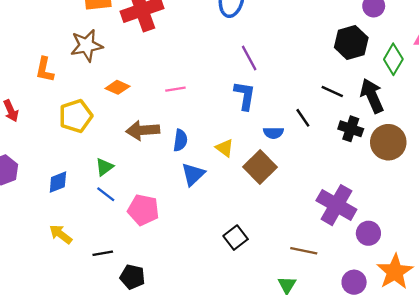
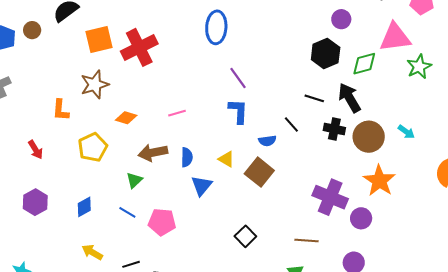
green diamond: (393, 59) -> (364, 64), turned 52
green triangle: (104, 167) -> (134, 180), moved
orange star: (395, 272) -> (379, 181), moved

